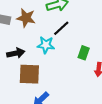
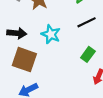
black line: (61, 28) -> (87, 22), moved

